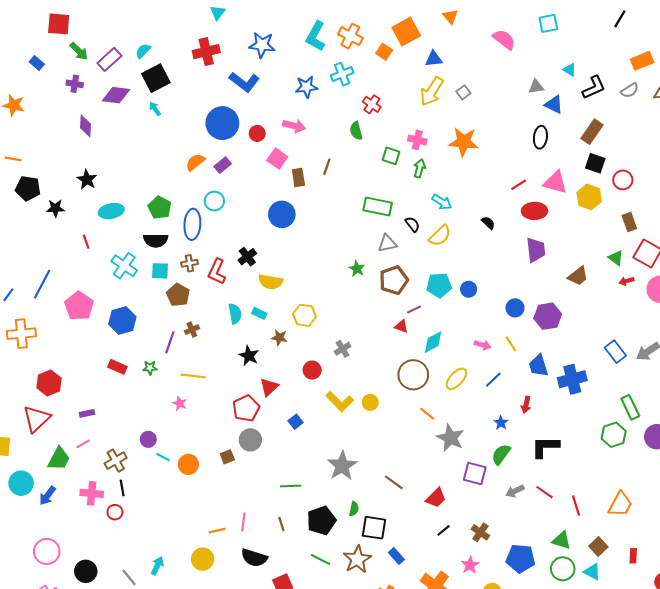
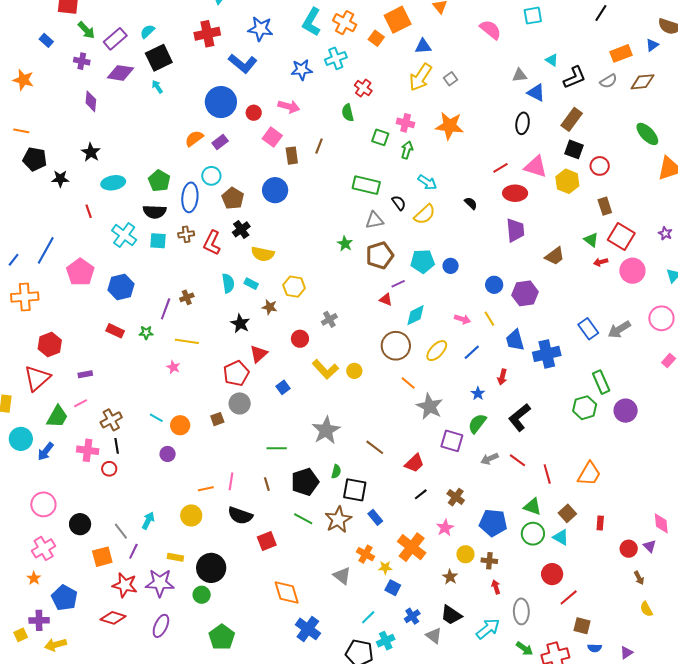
brown pentagon: (178, 295) -> (233, 198), moved
purple circle: (148, 439) -> (168, 454), moved
black L-shape: (545, 447) -> (519, 417), turned -40

